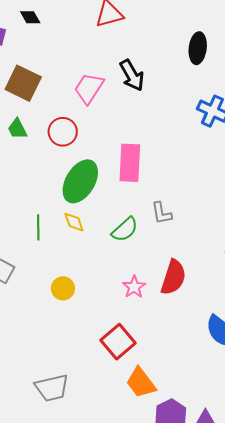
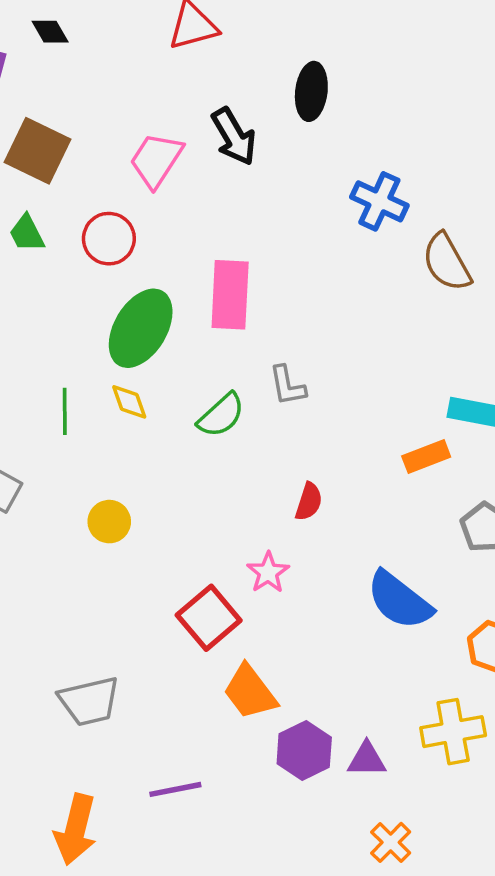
black ellipse: (198, 48) -> (311, 91), moved
red semicircle: (173, 277) -> (309, 502), size x0.6
pink star: (134, 287) -> (268, 572), moved

